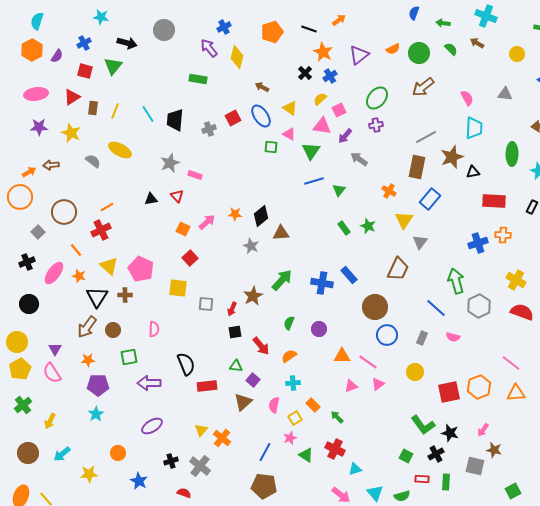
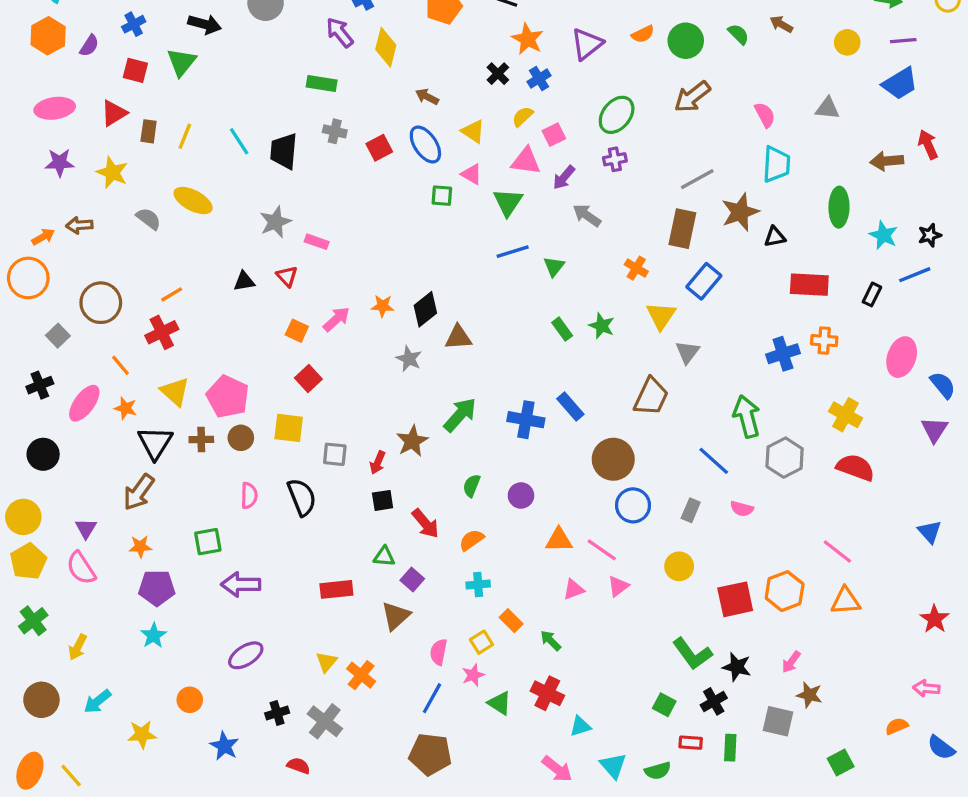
gray cross: (209, 129) -> (335, 131), moved, turned 32
brown circle: (113, 330) -> (241, 438), moved
black semicircle: (186, 364) -> (302, 497), moved
pink semicircle: (274, 405) -> (439, 652), moved

